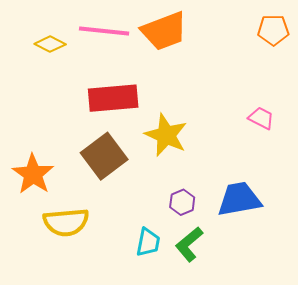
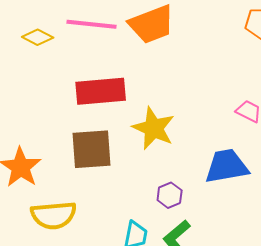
brown square: (104, 156) -> (92, 149), turned 33
blue trapezoid: (239, 199) -> (227, 166), moved

